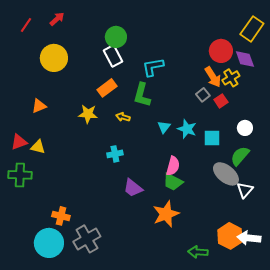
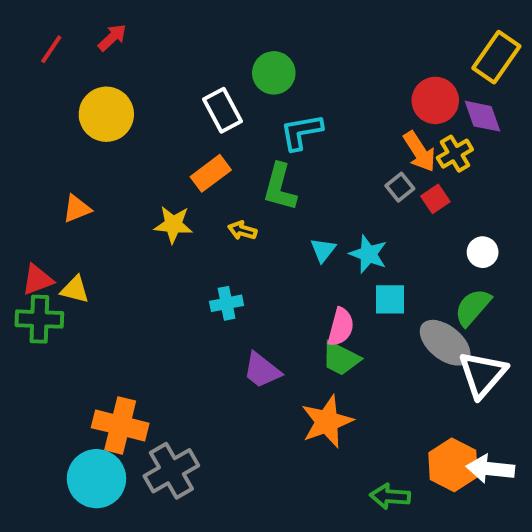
green circle: (116, 37) -> (274, 73), moved
cyan square: (212, 138) -> (390, 299), moved
green cross: (20, 175) -> (39, 319), moved
white triangle: (245, 190) -> (483, 374), size x1.5
orange cross: (61, 216) -> (120, 425), size x1.5

